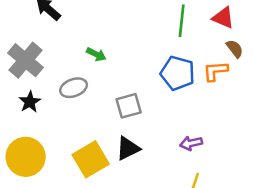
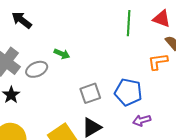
blue pentagon: (178, 73) -> (128, 92), moved
gray ellipse: (74, 88) -> (37, 69), moved

